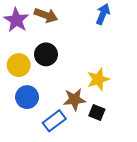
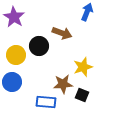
brown arrow: (46, 15) -> (62, 33), moved
blue circle: (27, 97) -> (12, 82), moved
blue rectangle: (54, 121) -> (46, 102), turned 42

